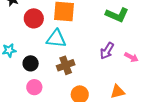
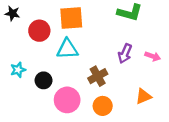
brown cross: (66, 65) -> (98, 76), moved
pink circle: (34, 87) -> (67, 100), moved, size x1.5

